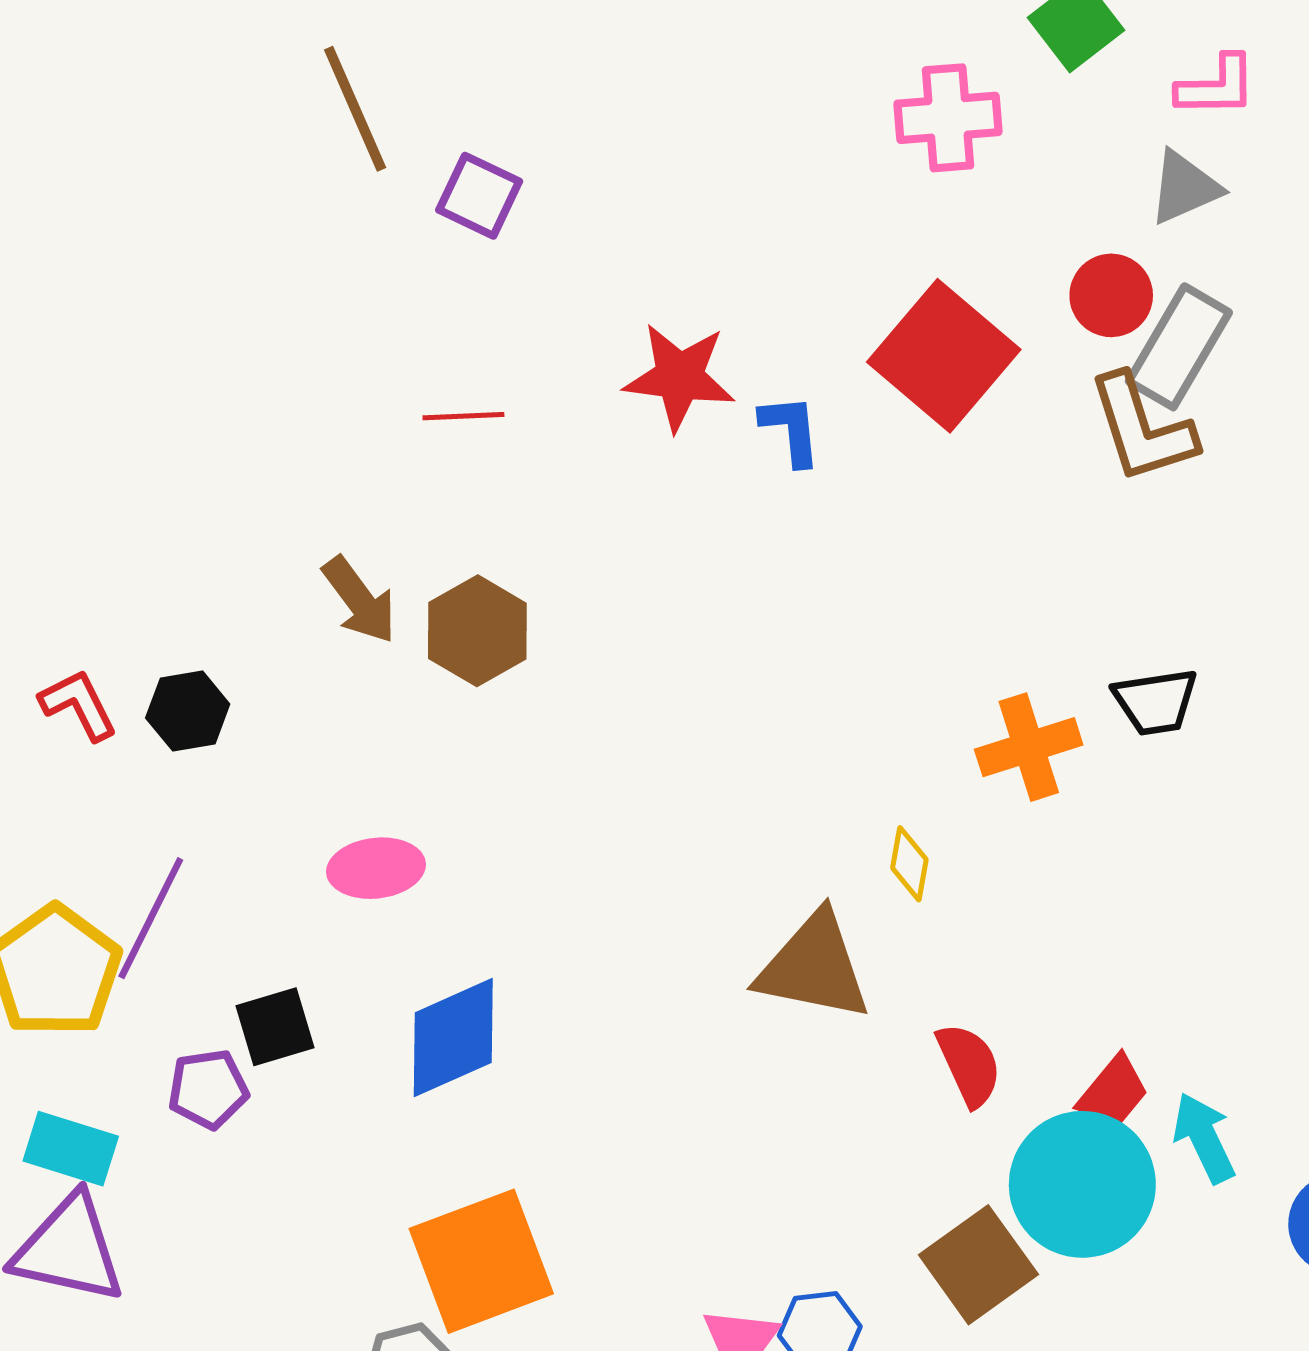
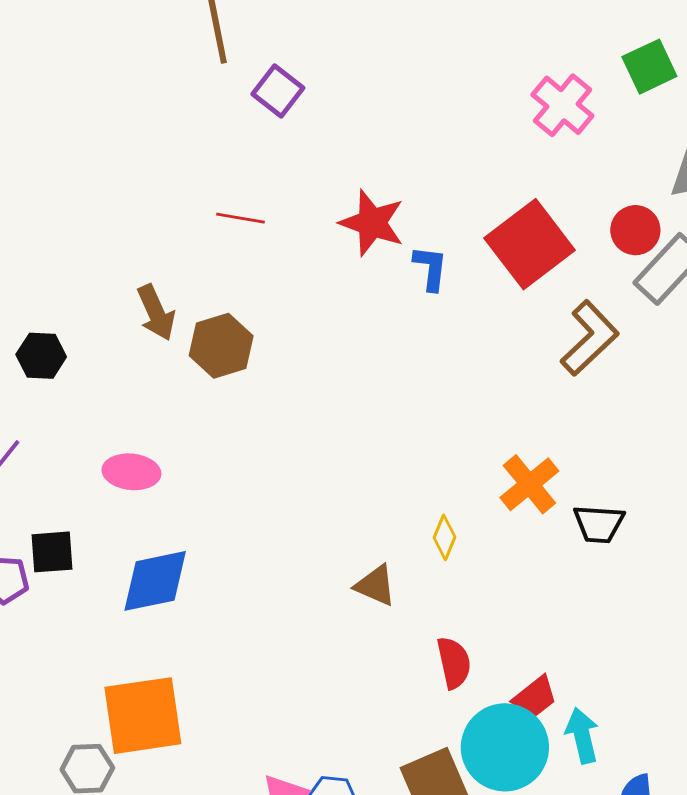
pink cross: (948, 118) -> (562, 105), turned 32
brown L-shape: (1142, 428) -> (590, 338), moved, turned -128
black trapezoid: (1156, 702) -> (599, 524), moved
orange cross: (1029, 747) -> (529, 484), turned -34
brown triangle: (814, 967) -> (375, 586), size x0.6

